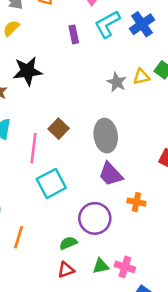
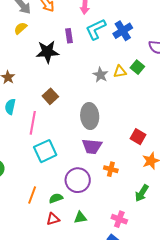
black star: (27, 71) -> (47, 52), moved
brown square: (59, 129) -> (50, 96), moved
purple trapezoid: (111, 174) -> (92, 146), turned -45
orange line: (19, 237) -> (32, 195), moved
pink cross: (125, 267) -> (119, 219), moved

